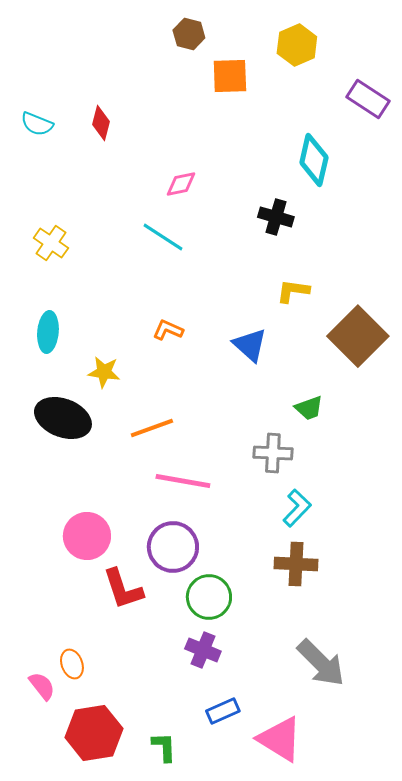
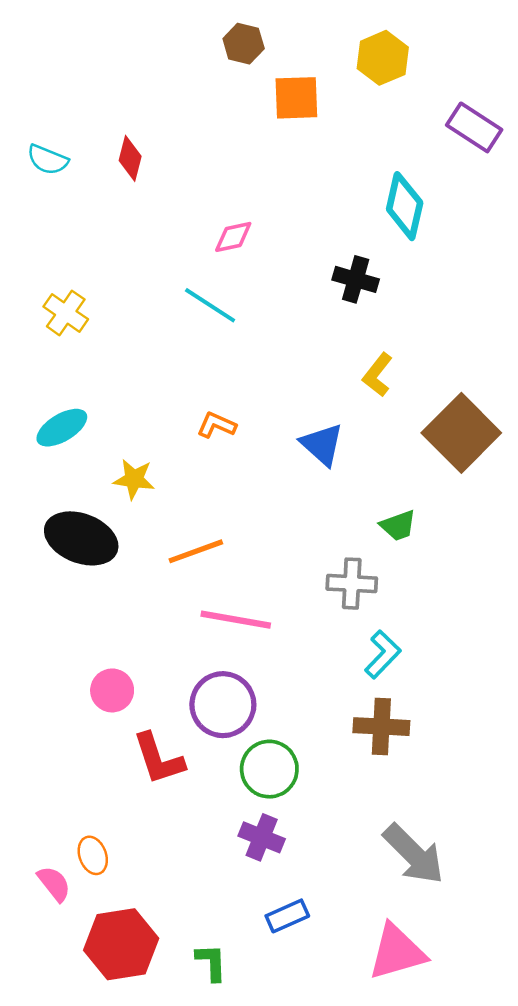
yellow L-shape: (293, 291) -> (378, 375), turned -60
cyan ellipse: (48, 332) -> (62, 428), turned 54
pink circle: (87, 536) -> (112, 690), size x0.7
pink triangle: (280, 739) -> (397, 952), moved, turned -48

